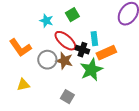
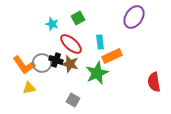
orange L-shape: (20, 48) -> (24, 65), moved
black cross: (82, 50) -> (56, 60), moved
gray circle: (47, 60) -> (42, 63), moved

